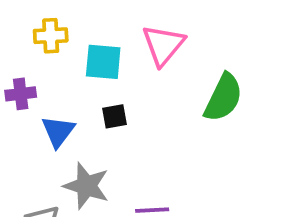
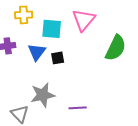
blue triangle: (58, 131) -> (37, 52), moved
gray star: (86, 186) -> (43, 95), turned -30

